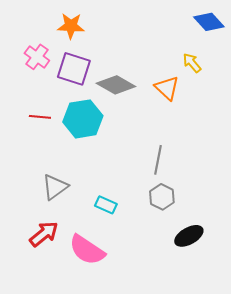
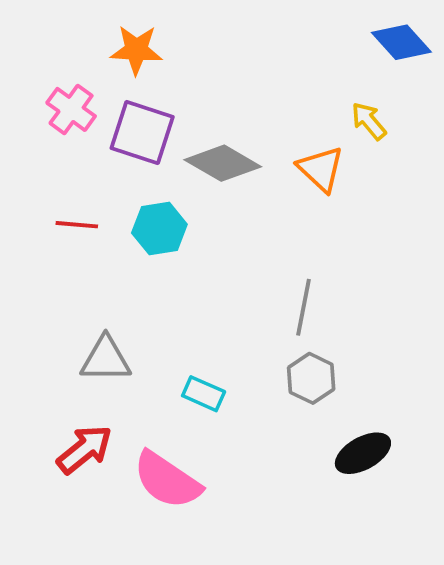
cyan hexagon: (83, 119) -> (159, 229), size x0.7
gray triangle: (55, 187) -> (106, 359), turned 36

